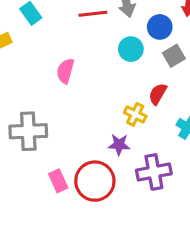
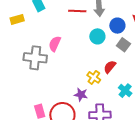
gray square: (174, 56) -> (123, 45), turned -32
gray cross: (28, 131) -> (35, 58), moved

